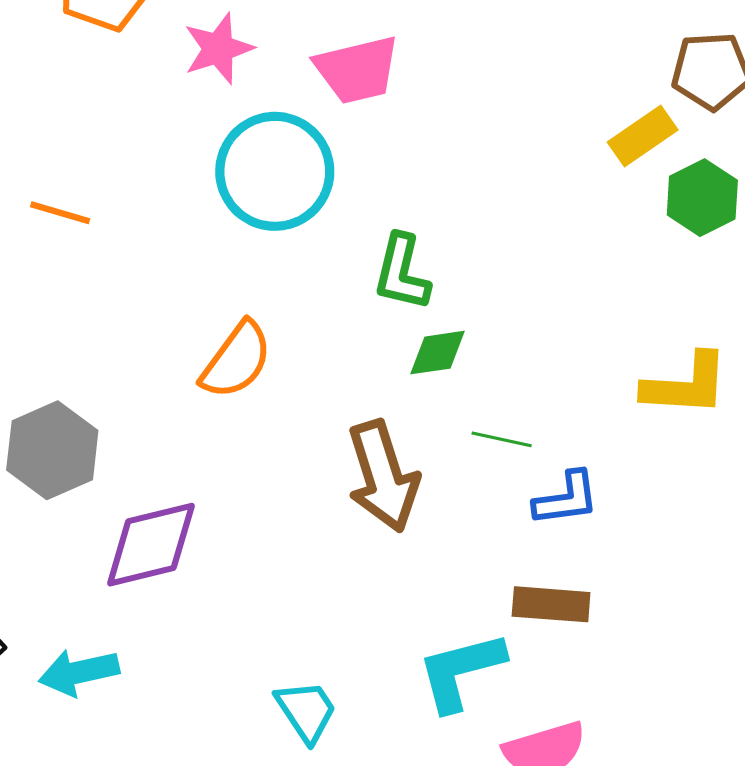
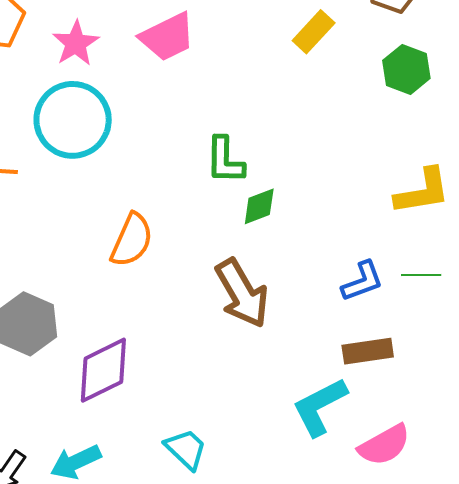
yellow rectangle: (643, 136) -> (314, 32), moved
cyan circle: (275, 171) -> (73, 120), moved
green line: (502, 439) -> (421, 275), moved
cyan trapezoid: (306, 711) -> (186, 449), moved

